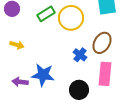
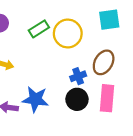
blue cross: (80, 55) -> (78, 76), turned 32
black circle: (79, 90) -> (77, 99), moved

